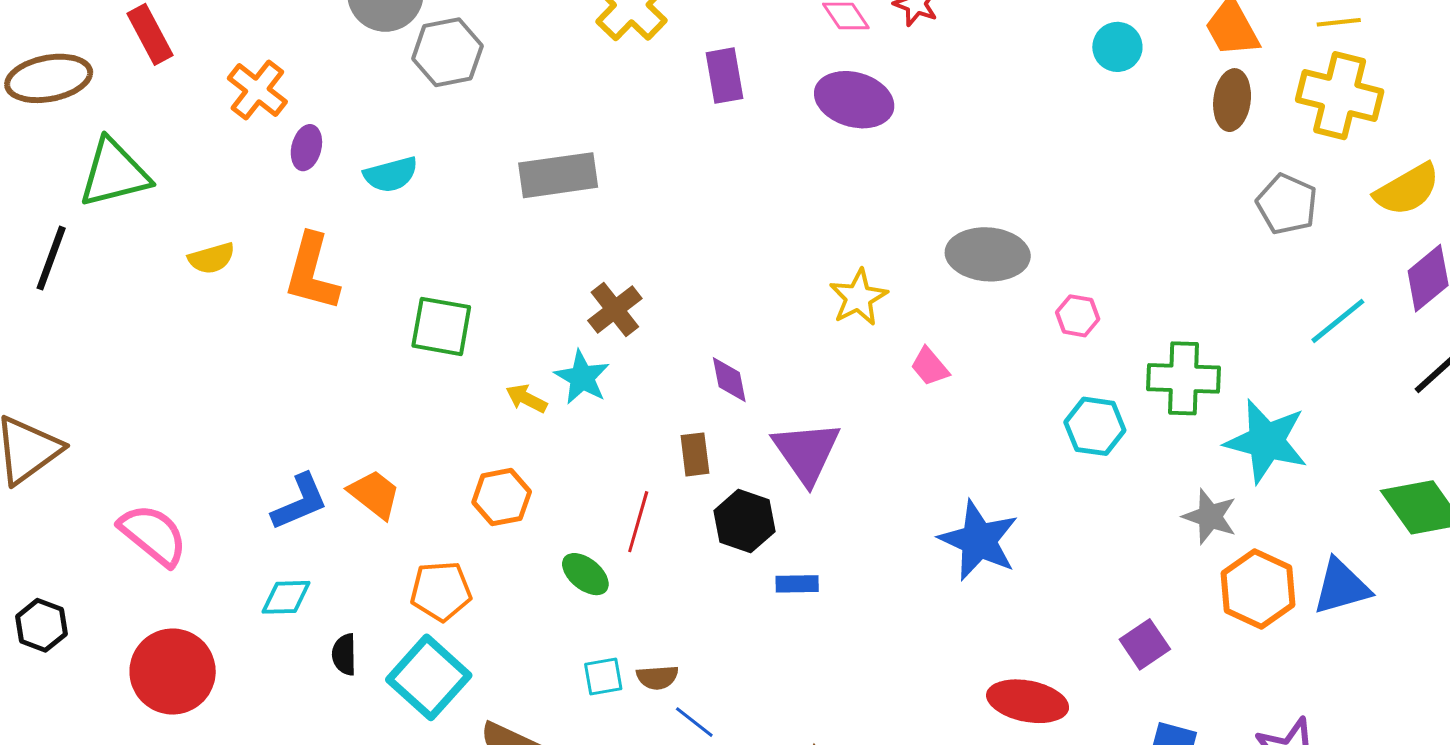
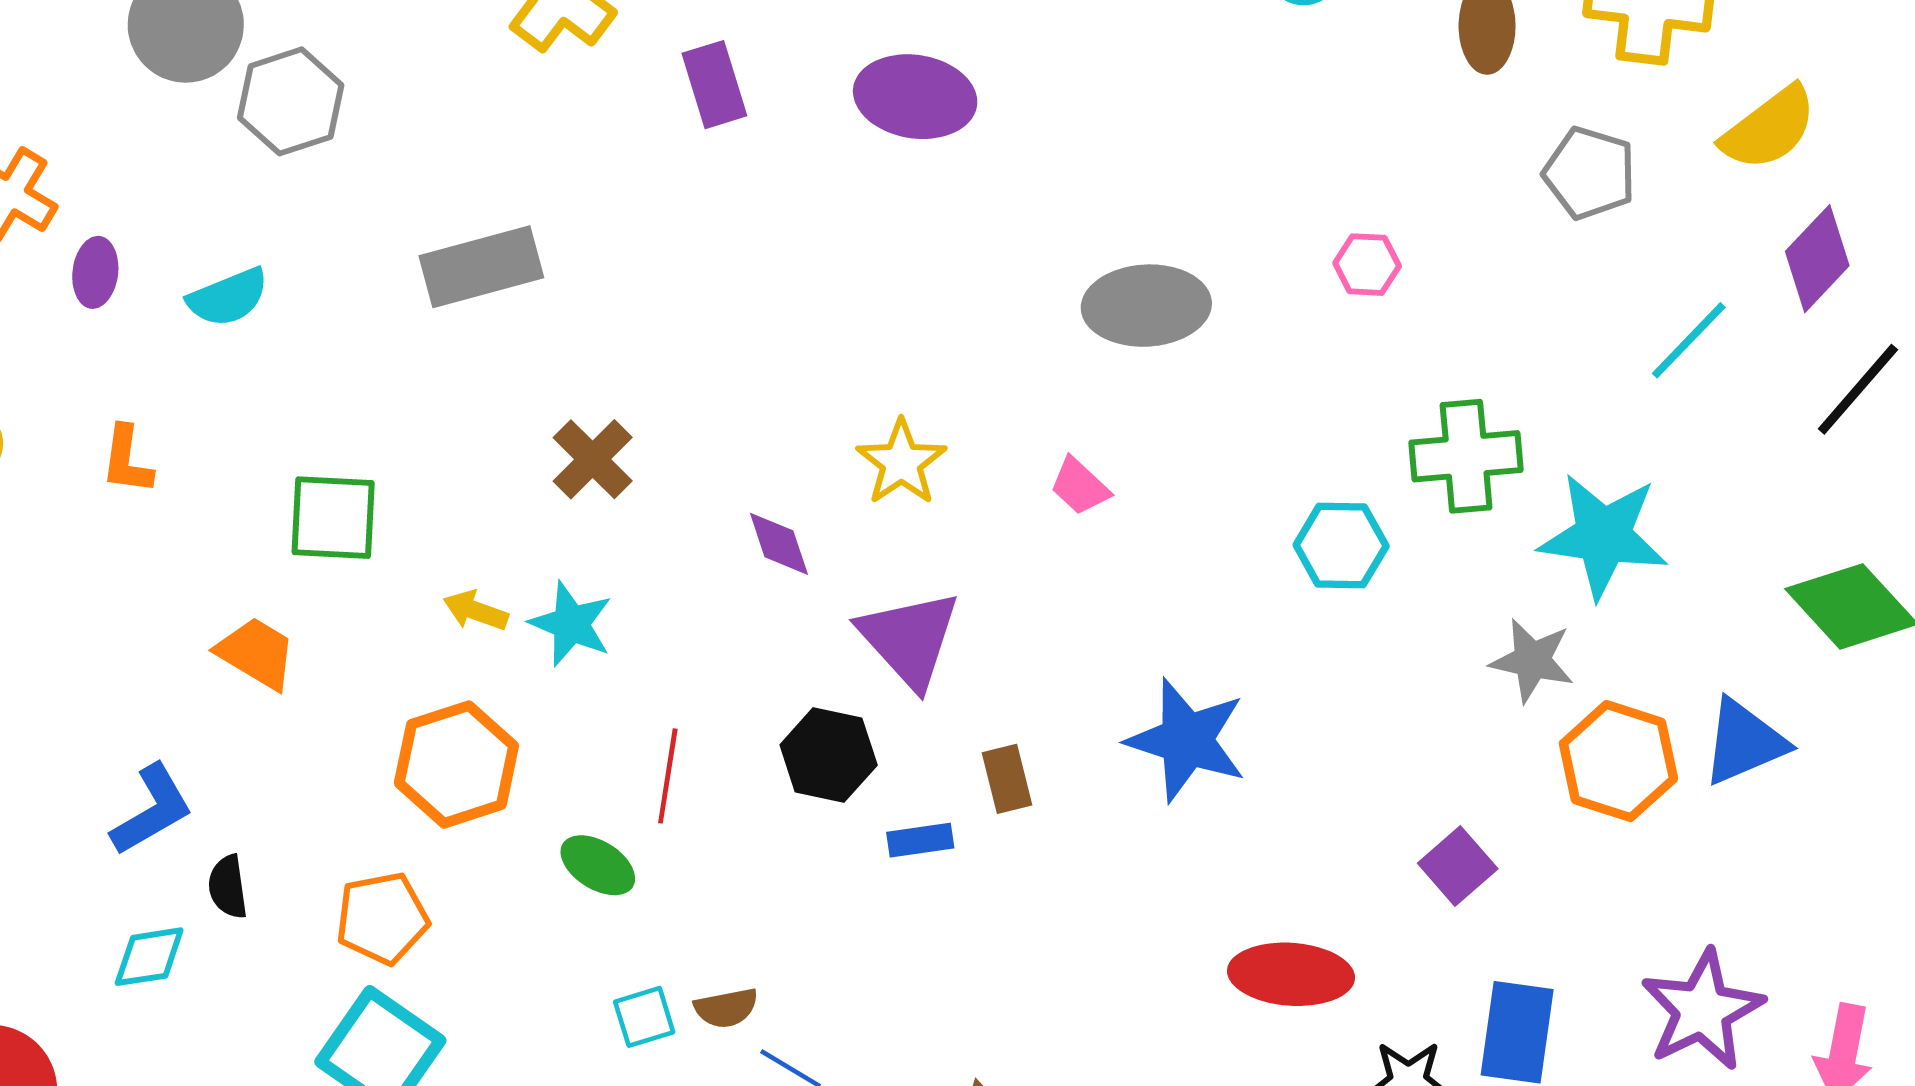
orange L-shape: (312, 272) -> (127, 460), size x0.6
yellow star: (858, 297) -> (901, 462), moved
pink hexagon: (1078, 316) -> (1367, 265), moved
cyan star: (582, 377) -> (571, 624), moved
brown rectangle: (695, 454) -> (1007, 779), moved
orange trapezoid: (374, 494) -> (256, 653), moved
orange hexagon: (502, 497) -> (456, 764), size x1.4
black semicircle: (344, 654) -> (228, 887), moved

